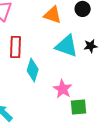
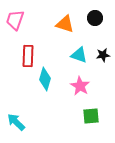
cyan triangle: (67, 46) -> (79, 55), size x0.7
pink star: (63, 89) -> (80, 86), moved

